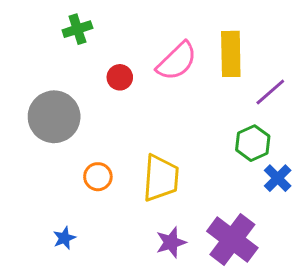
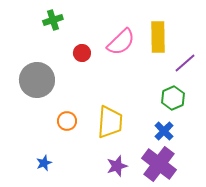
blue cross: (278, 178) -> (164, 131), moved

